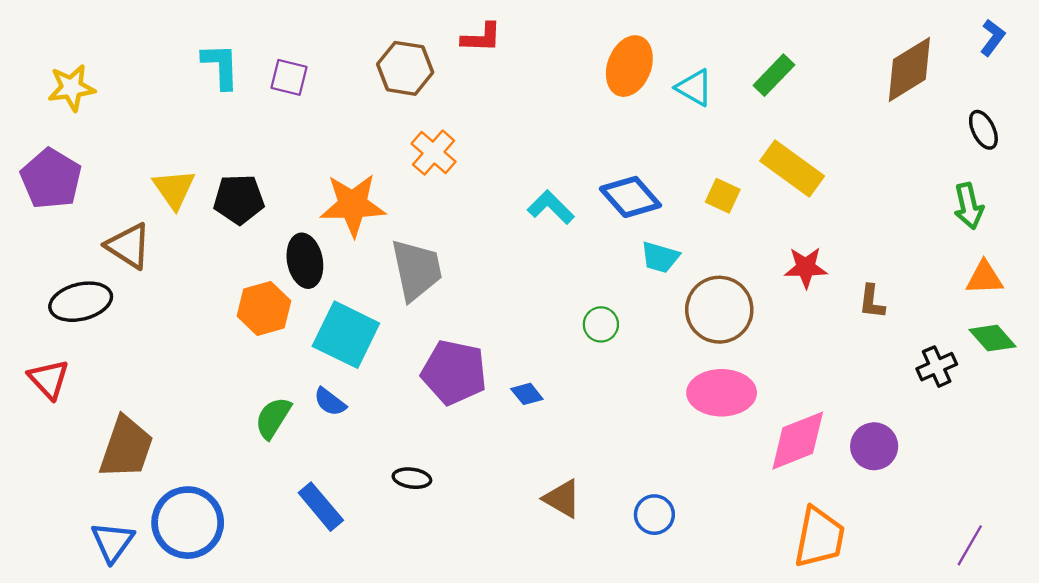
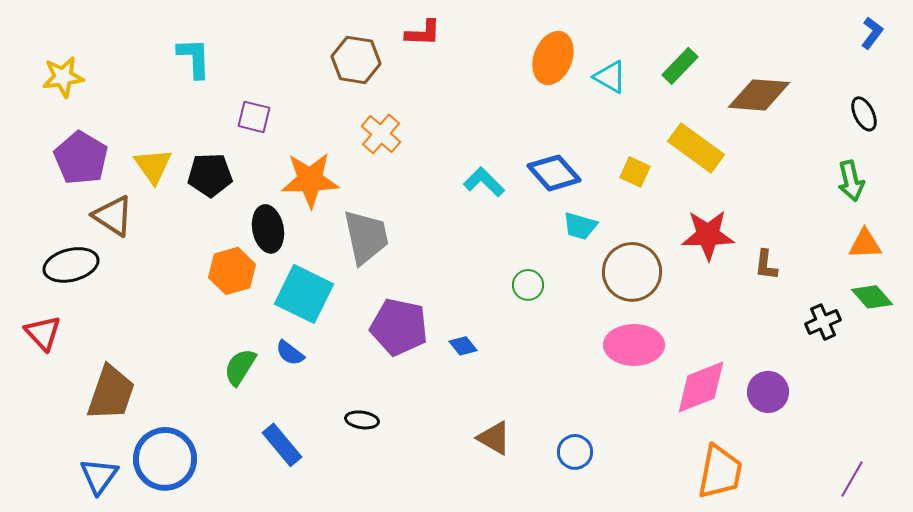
brown diamond: (909, 69) -> (759, 95), moved, turned 36
purple square: (289, 77) -> (254, 117), moved
purple pentagon: (51, 179) -> (81, 158), moved
red star: (806, 268) -> (708, 235), size x1.4

